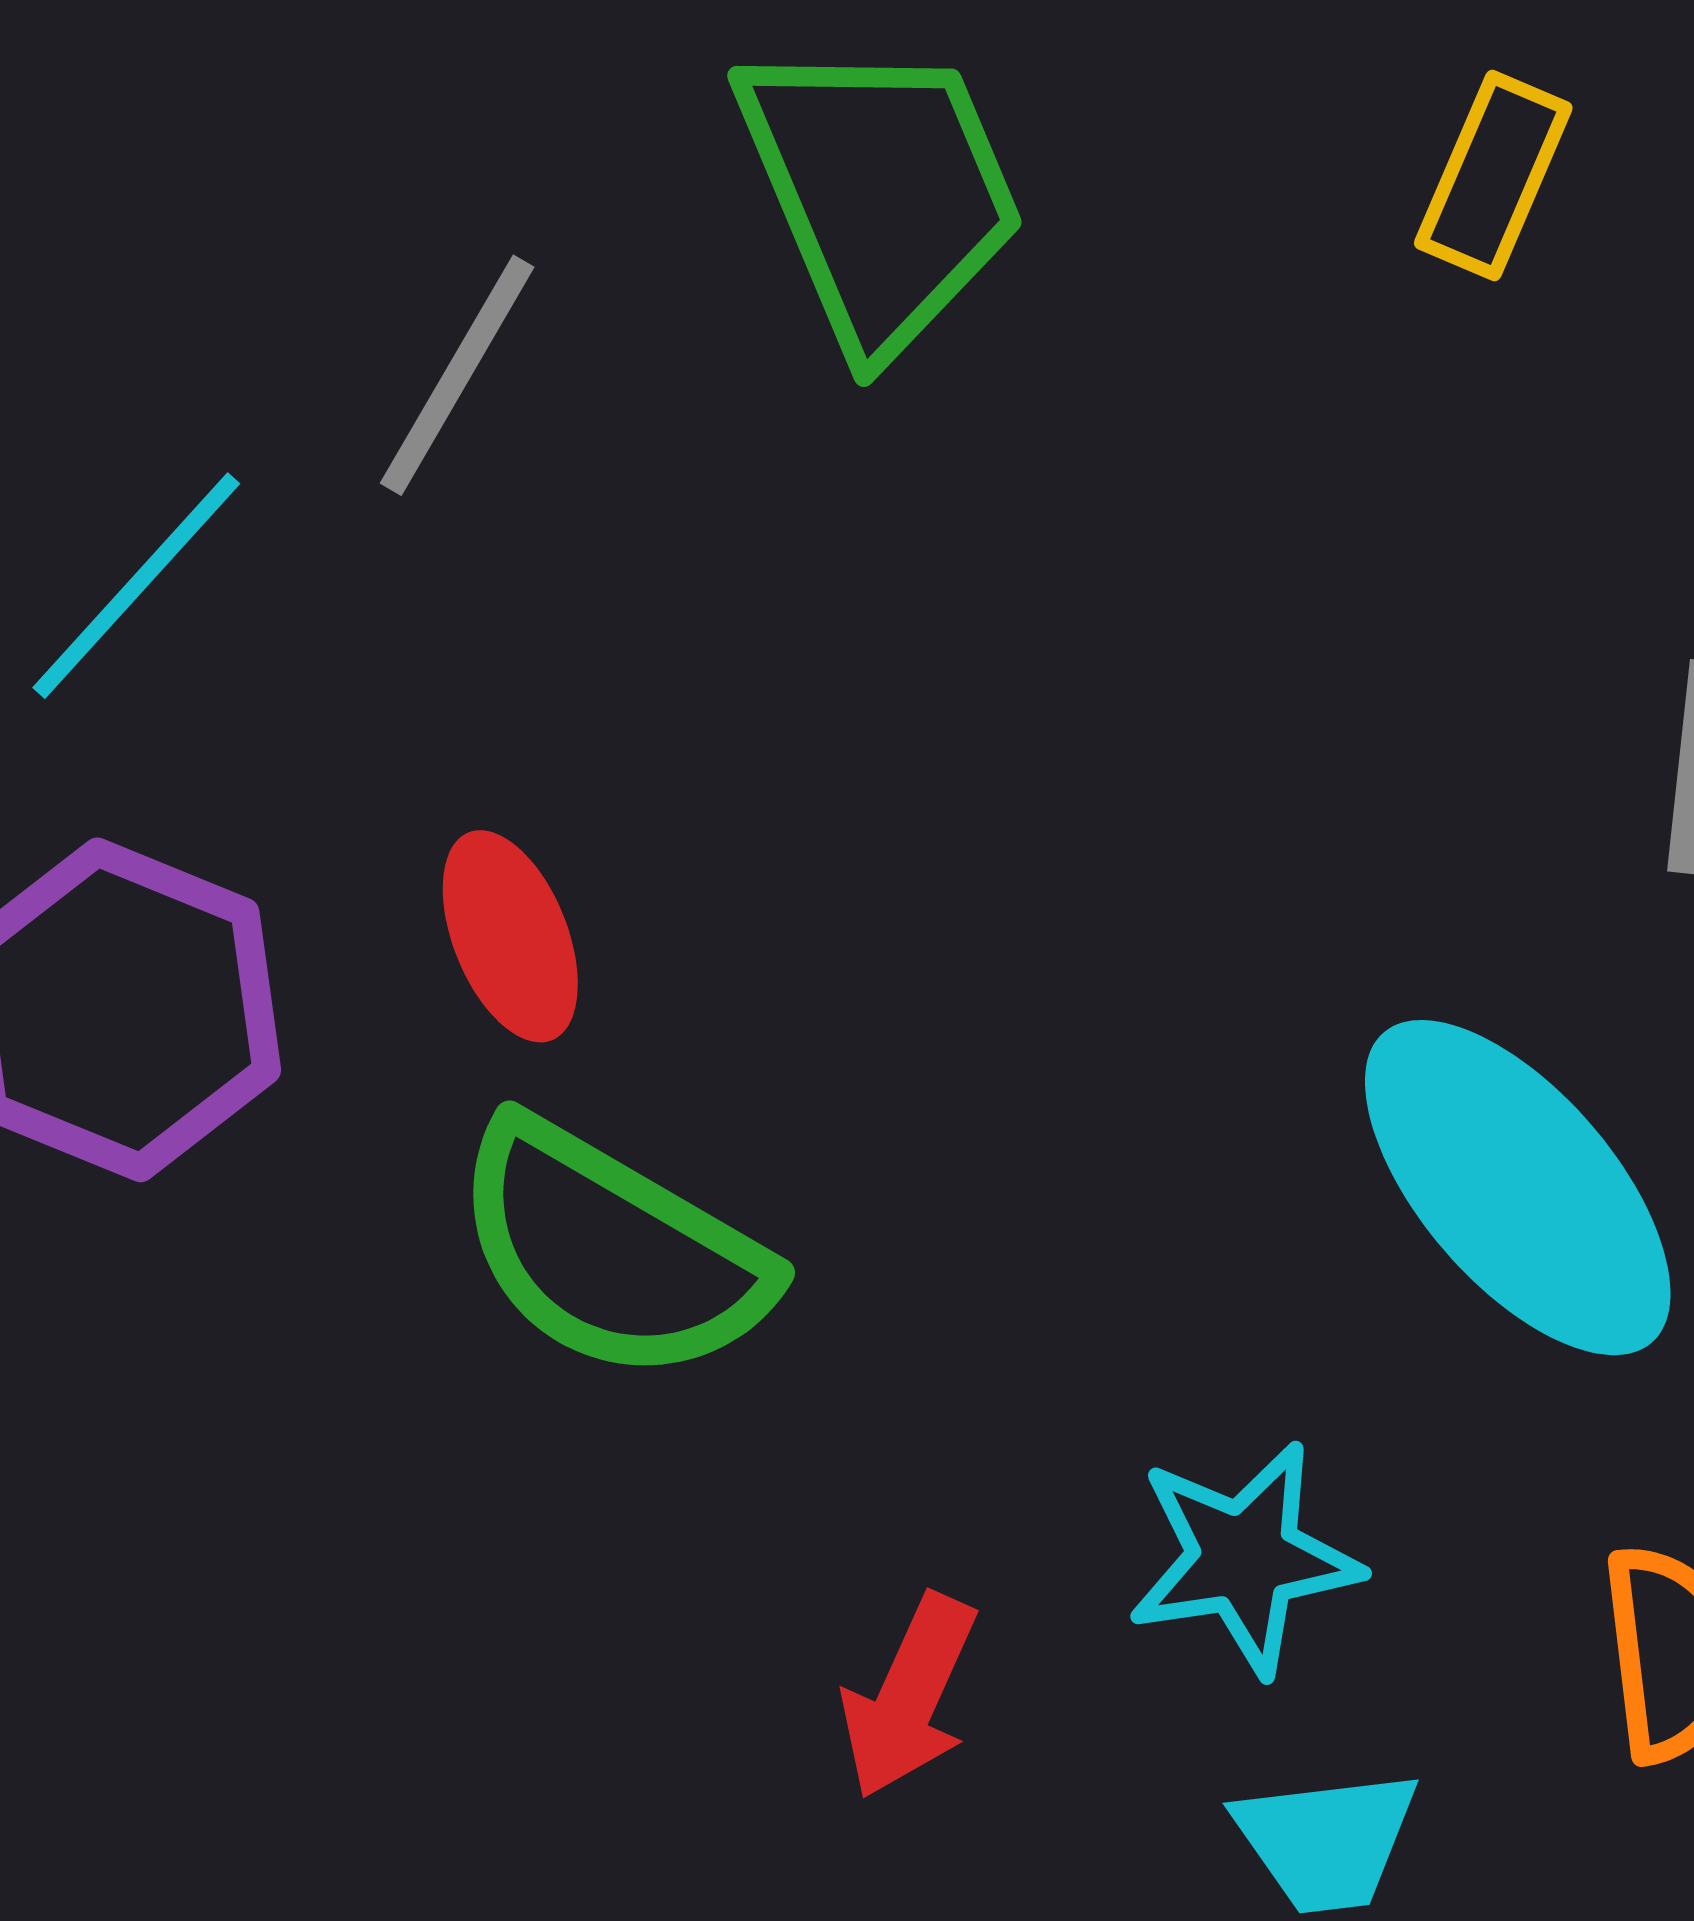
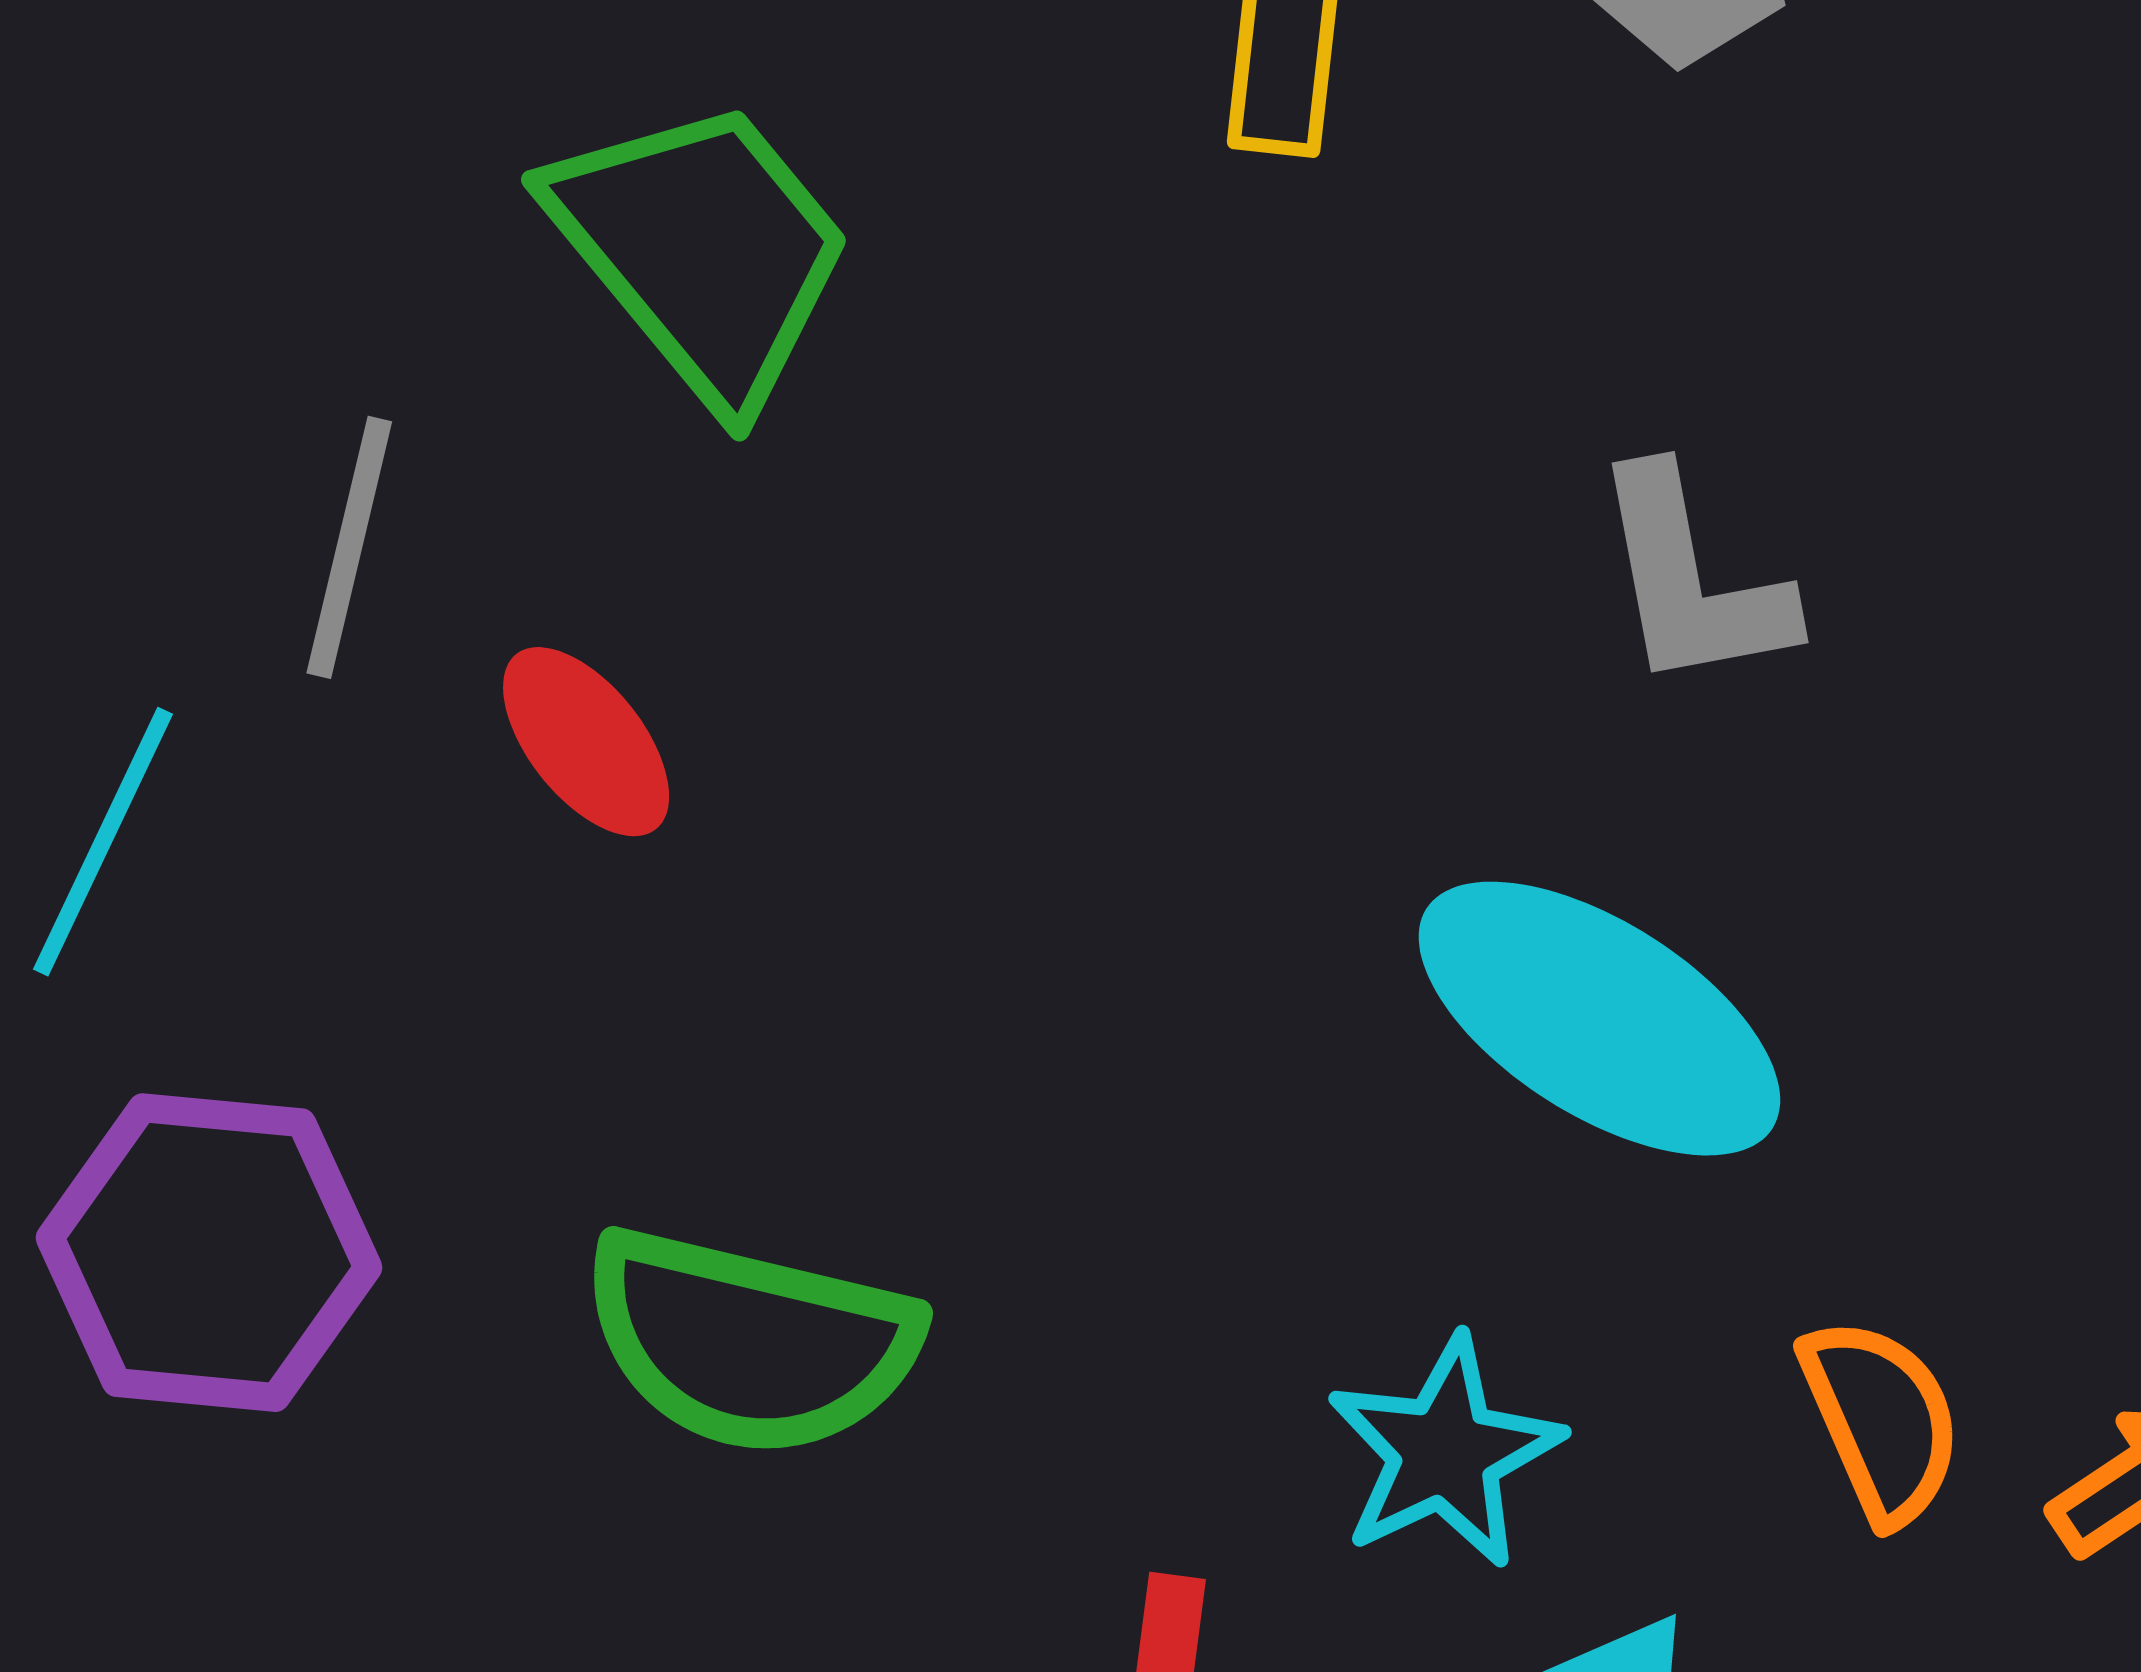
red ellipse: (510, 936) -> (586, 742), moved

